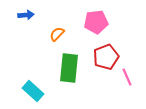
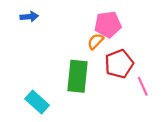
orange semicircle: (57, 34) -> (95, 41), moved

